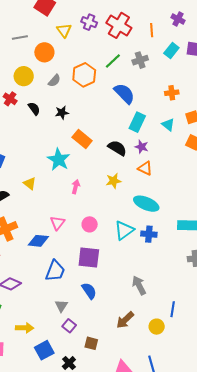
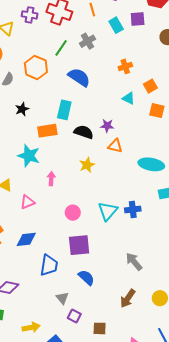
cyan rectangle: (171, 50) -> (116, 25), turned -56
cyan rectangle: (137, 122) -> (64, 110), moved
orange rectangle: (82, 139) -> (47, 131), turned -36
cyan ellipse: (146, 204) -> (151, 164), moved
pink triangle: (58, 223) -> (27, 202), moved, turned 42

